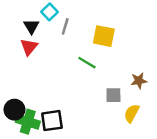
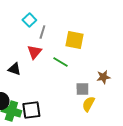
black triangle: (31, 26) -> (14, 69), moved, turned -40
red triangle: (29, 47) -> (34, 52), moved
yellow semicircle: (132, 113) -> (88, 104), moved

